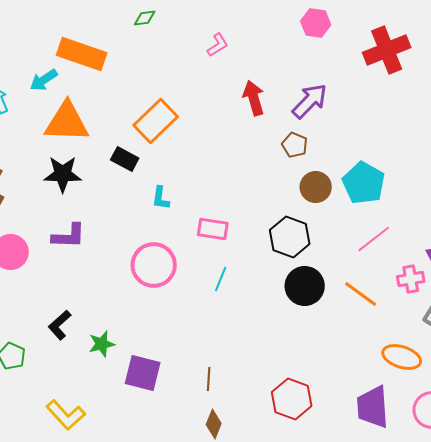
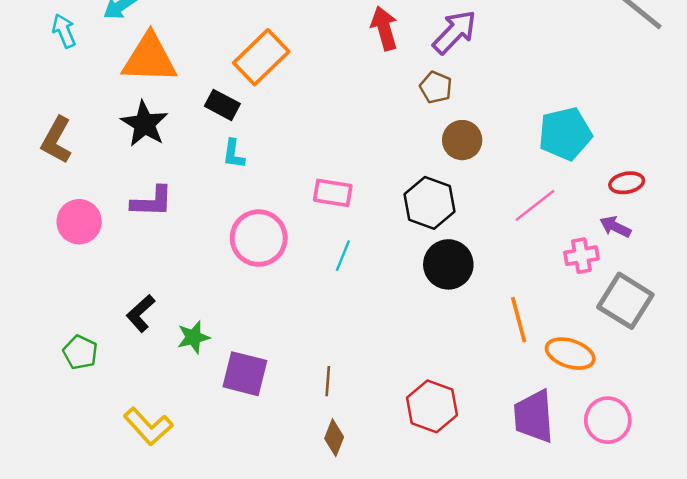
black star: (63, 174) -> (144, 124), turned 30
cyan pentagon: (364, 183) -> (565, 134), moved, turned 30
cyan L-shape: (161, 198) -> (234, 154), moved
orange line: (361, 294) -> (519, 320), moved, turned 39

